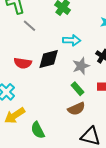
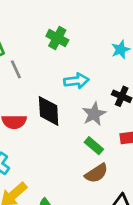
gray line: (29, 26) -> (16, 69), turned 32
black diamond: (49, 59) -> (49, 111), turned -70

